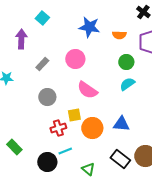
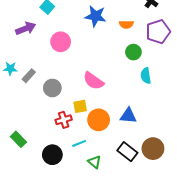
purple arrow: (21, 39) -> (26, 28), turned 66
pink circle: (75, 59) -> (61, 42), moved
gray rectangle: (42, 64) -> (29, 76), moved
cyan semicircle: (127, 84) -> (146, 76), moved, turned -63
cyan line: (65, 151) -> (79, 143), moved

